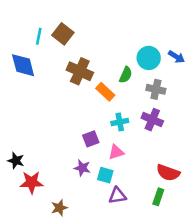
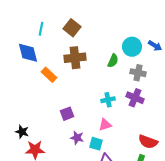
brown square: (63, 34) -> (72, 28), moved
brown cross: (80, 71) -> (75, 58), turned -30
orange rectangle: (105, 92) -> (49, 75), moved
purple square: (91, 139) -> (67, 114), moved

